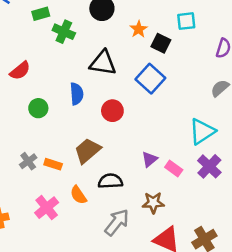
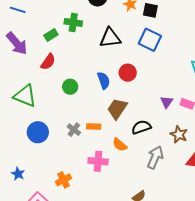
green rectangle: (41, 14) -> (51, 35), moved
blue semicircle: (77, 94) -> (104, 80), moved
brown star: (153, 203) -> (179, 134), turned -30
pink cross: (47, 208) -> (98, 161), turned -30

